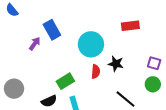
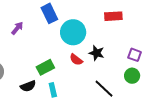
blue rectangle: (52, 30) -> (49, 13), moved
red semicircle: (96, 72) -> (76, 60), turned 120

